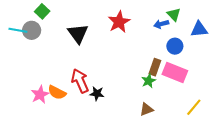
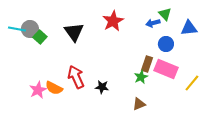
green square: (42, 11) -> (40, 37), moved
black star: (97, 94) -> (102, 87), moved
yellow line: (194, 107) -> (192, 83), moved

